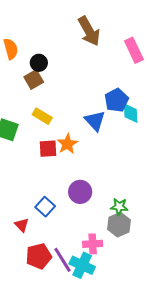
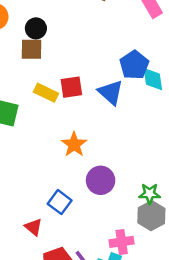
brown square: (34, 79) -> (32, 49), turned 36
orange star: (67, 144) -> (74, 144), moved
red square: (48, 149) -> (71, 87), moved

